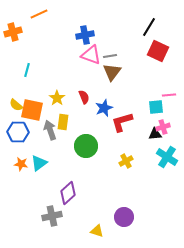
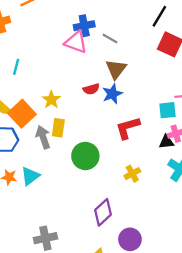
pink triangle: (91, 55) -> (76, 42), moved
gray line: (110, 56) -> (110, 39), moved, turned 40
red semicircle: (84, 97) -> (91, 89), moved, turned 96
blue star: (104, 108) -> (112, 94), moved
orange square: (32, 110) -> (22, 114), turned 35
purple diamond: (68, 193) -> (103, 212), moved

